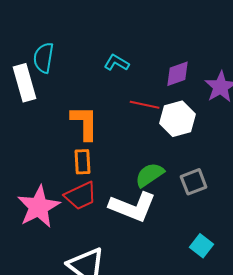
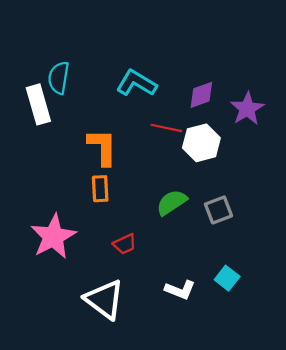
cyan L-shape: (117, 63) -> (136, 83), size x1.5
red trapezoid: (81, 196) -> (125, 244), moved, size x0.7
white L-shape: (133, 207) -> (180, 290), moved, size x0.6

